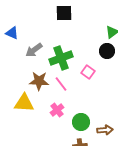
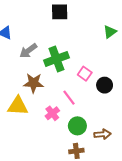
black circle: (107, 51) -> (105, 85), moved
pink line: (61, 84) -> (69, 98), moved

